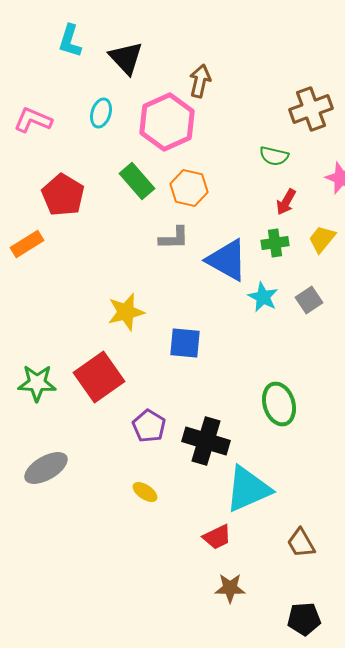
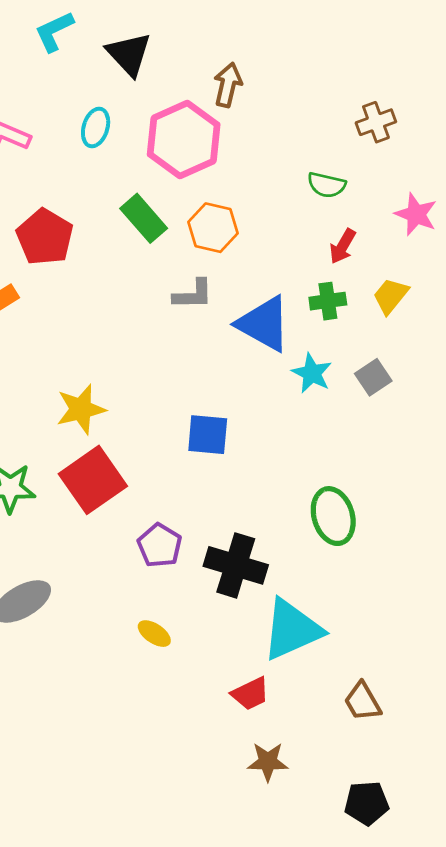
cyan L-shape: (70, 41) -> (54, 31), turned 48
brown cross: (311, 109) -> (376, 122), size x0.7
yellow star: (126, 312) -> (81, 409), moved

